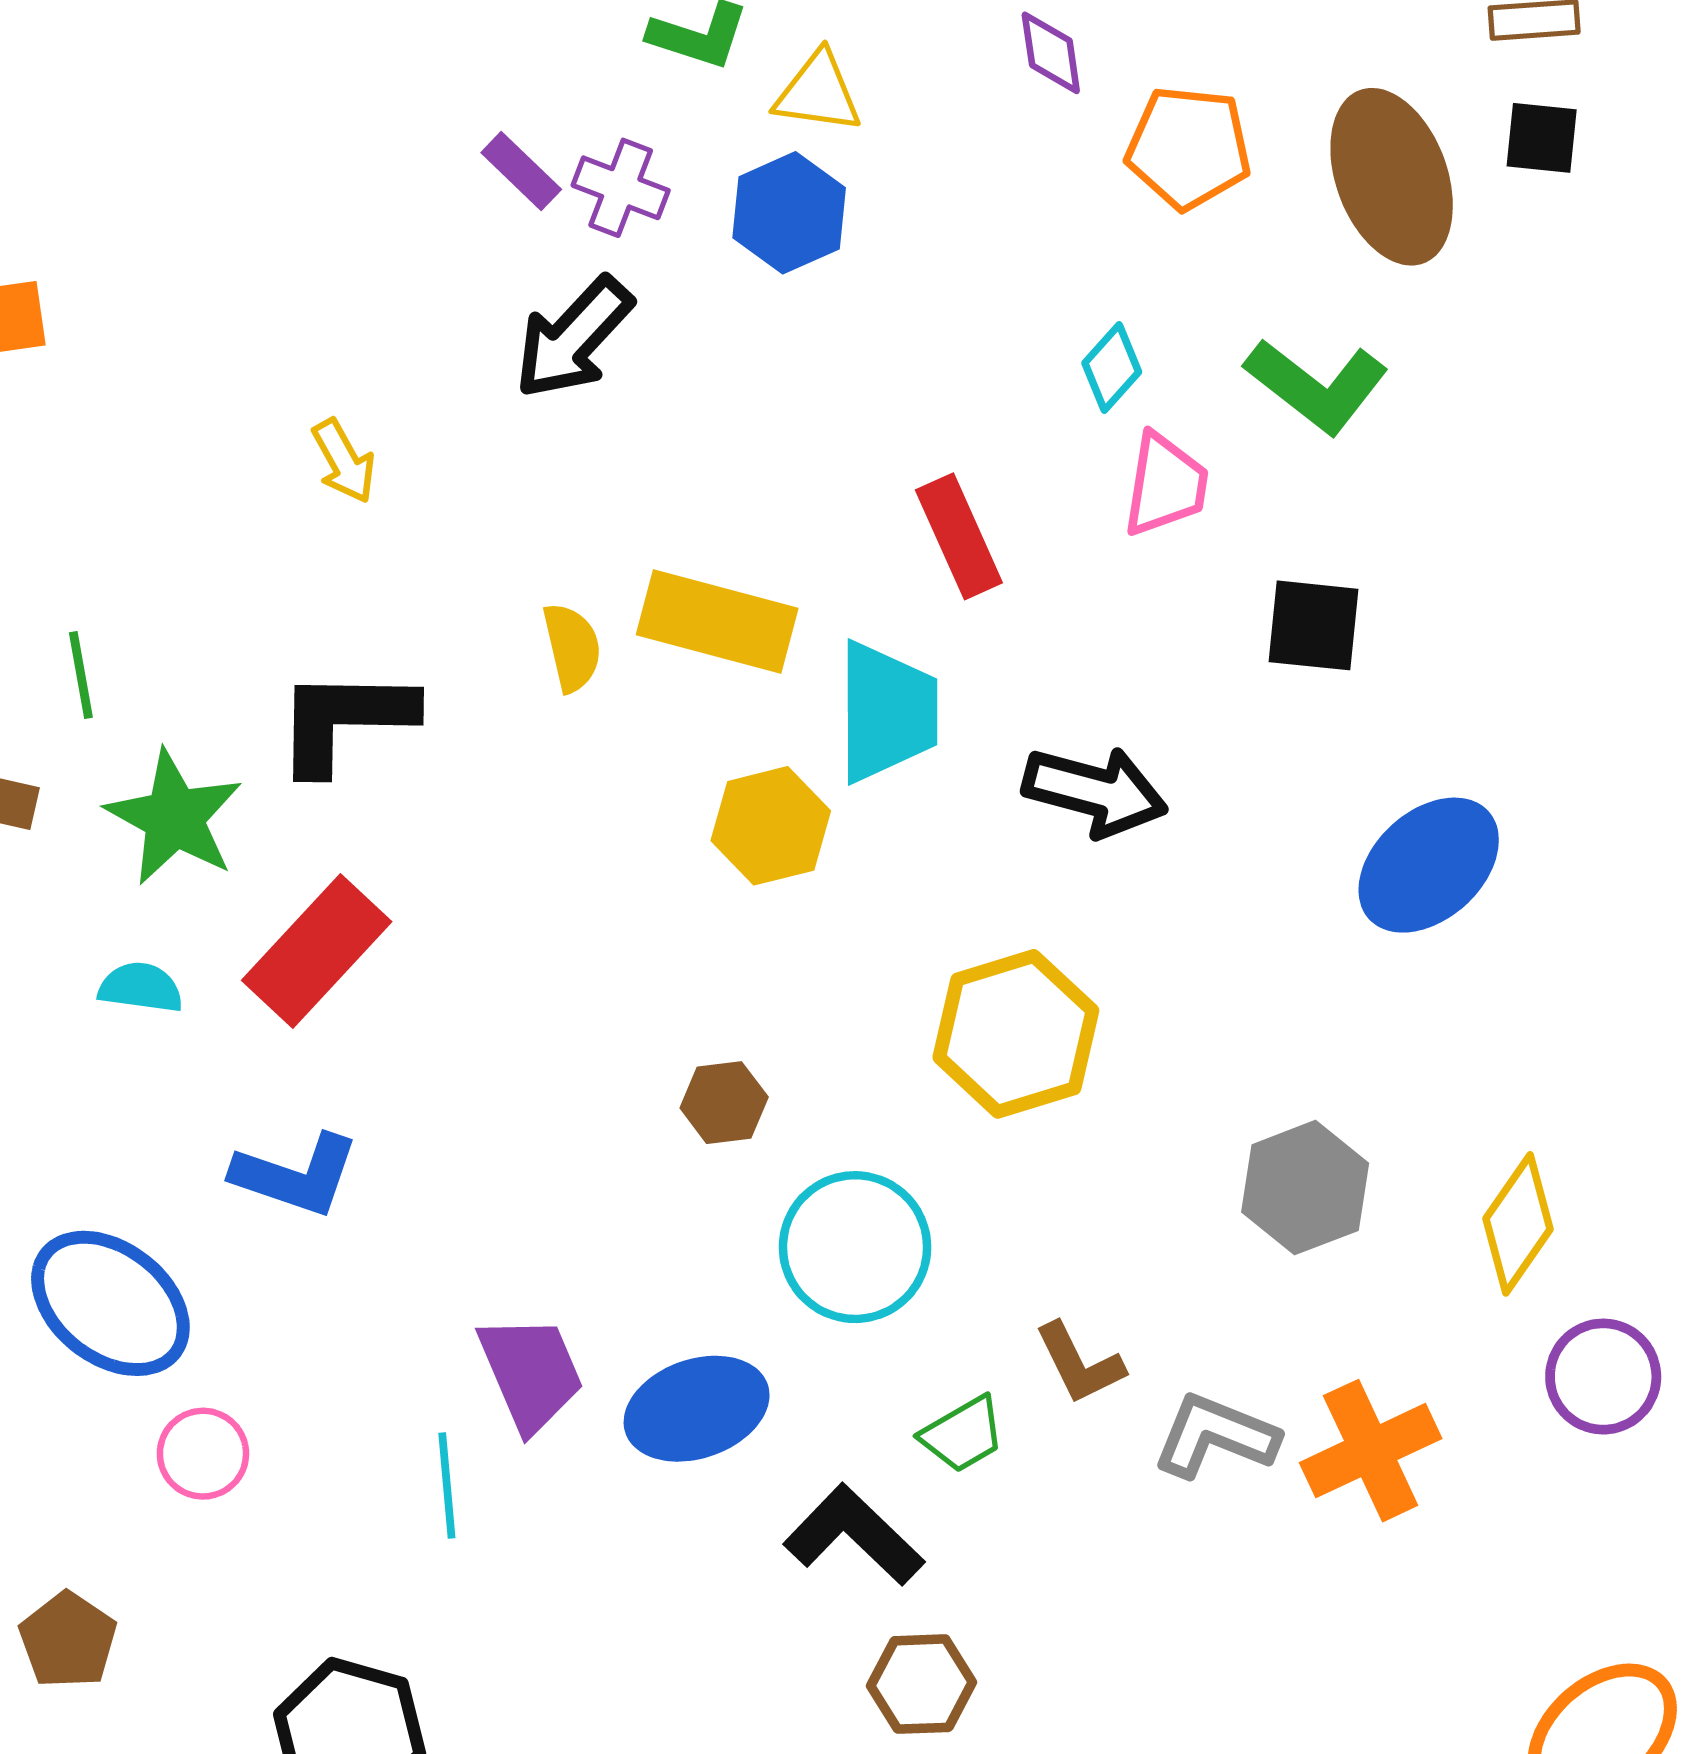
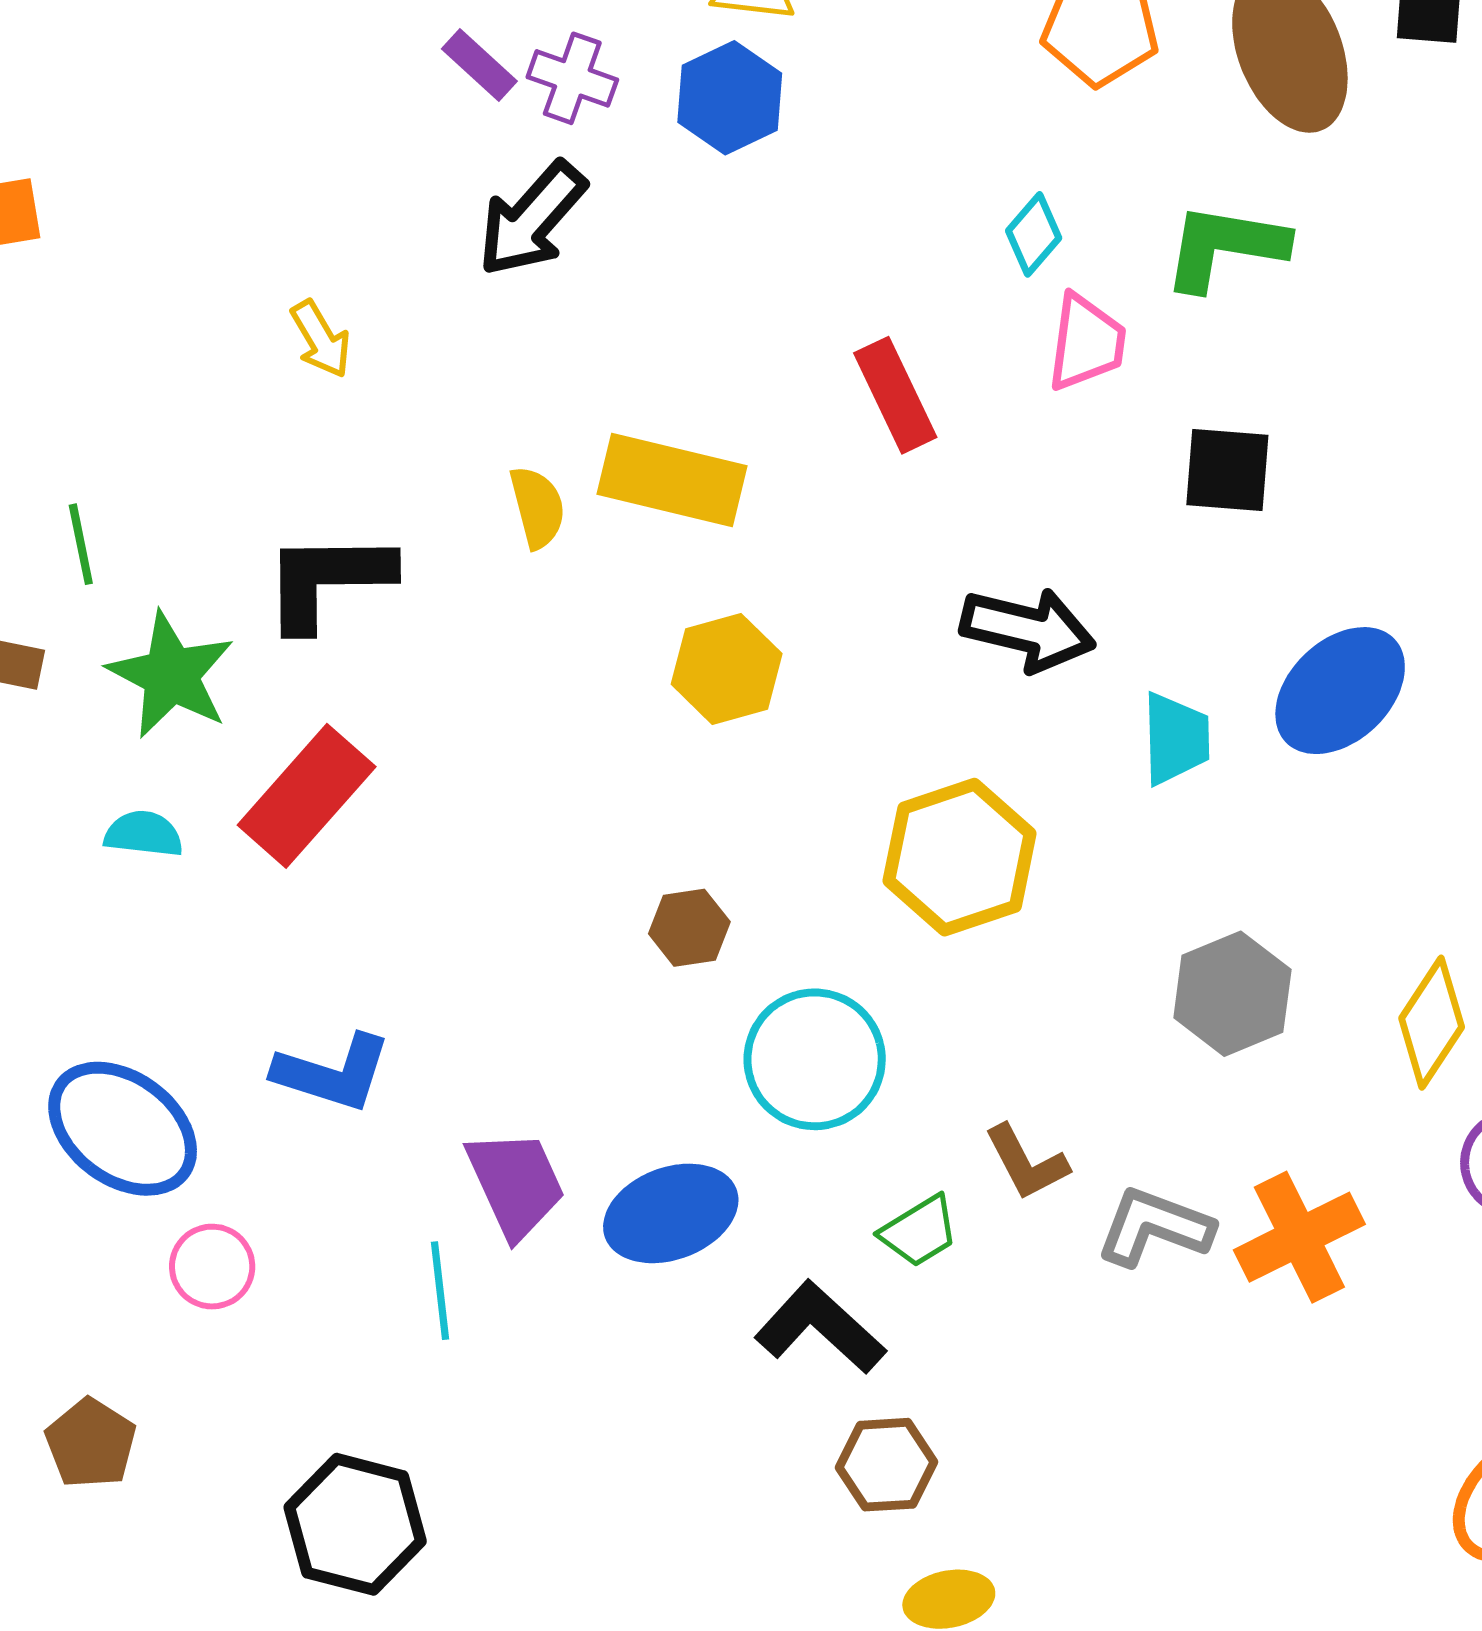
green L-shape: (1317, 386) -> (1225, 247), turned 153
cyan trapezoid: (887, 712) -> (1176, 739), moved, size x0.7
blue L-shape: (296, 1175) -> (333, 1073), moved

